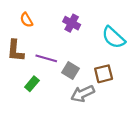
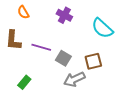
green rectangle: (32, 84) -> (24, 82), moved

